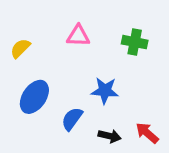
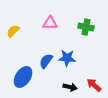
blue ellipse: (34, 97) -> (23, 77), moved
blue semicircle: (72, 119) -> (46, 61), moved

